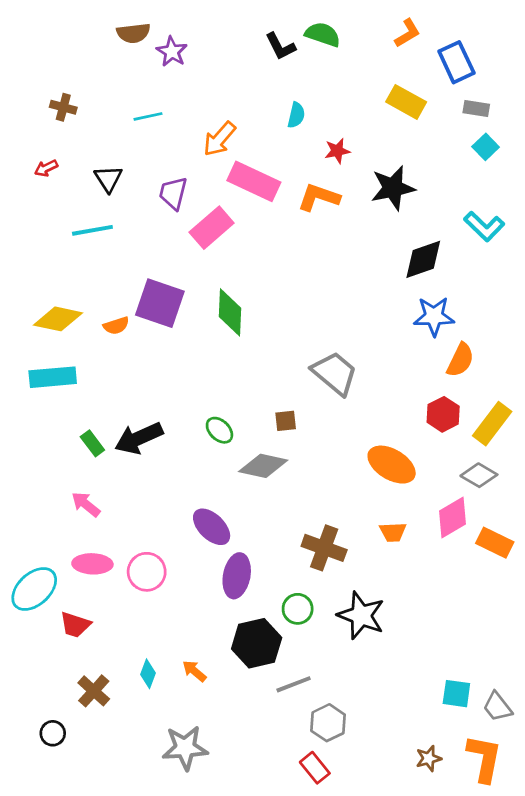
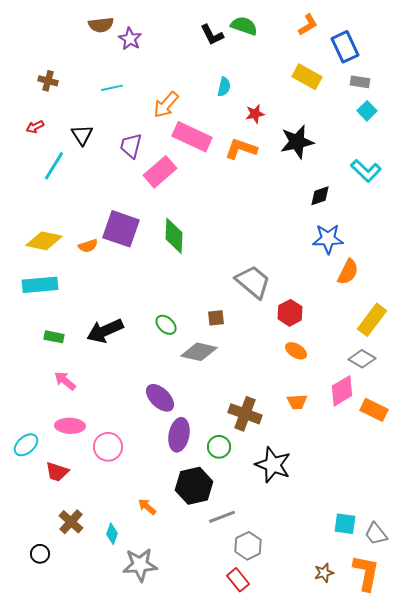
cyan line: (92, 230) -> (54, 166), moved, turned -48
black diamond: (423, 259) -> (320, 196), size x0.7
red hexagon: (443, 414) -> (290, 313), moved
green rectangle: (92, 443) -> (54, 337), moved, turned -42
orange ellipse: (392, 465) -> (296, 351), size x0.6
pink circle: (147, 572) -> (108, 447), moved
cyan ellipse: (34, 589) -> (26, 445), size x0.7
green circle: (298, 609) -> (219, 447), moved
cyan diamond: (148, 674) -> (112, 534), moved

